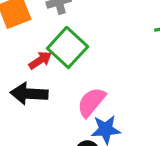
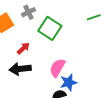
green square: (68, 47) -> (50, 28), moved

